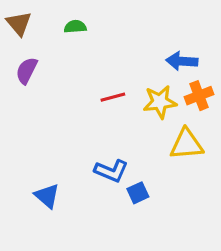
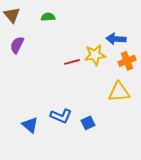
yellow star: (160, 102) -> (95, 55), moved
blue L-shape: (111, 171) -> (61, 116), moved

